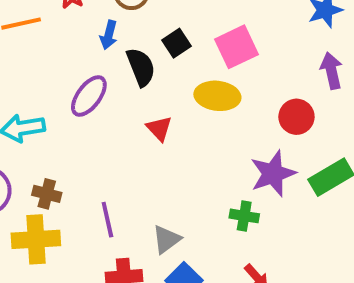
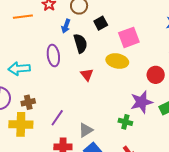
black square: (176, 43) -> (101, 23), moved
purple ellipse: (89, 96) -> (53, 56), turned -50
brown cross: (47, 194) -> (28, 102), turned -32
purple line: (107, 220) -> (57, 118), turned 42

